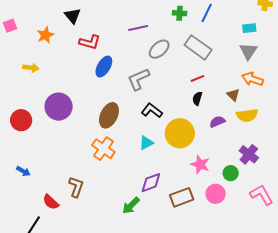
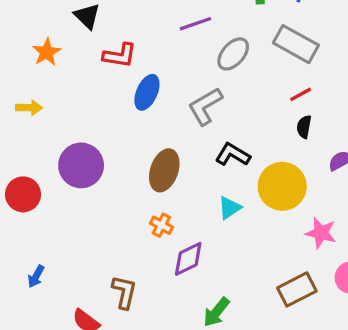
orange cross: (103, 149) -> (161, 225), size x0.6
blue arrow: (23, 171) -> (36, 276), turned 96
purple diamond: (151, 183) -> (188, 259), moved

